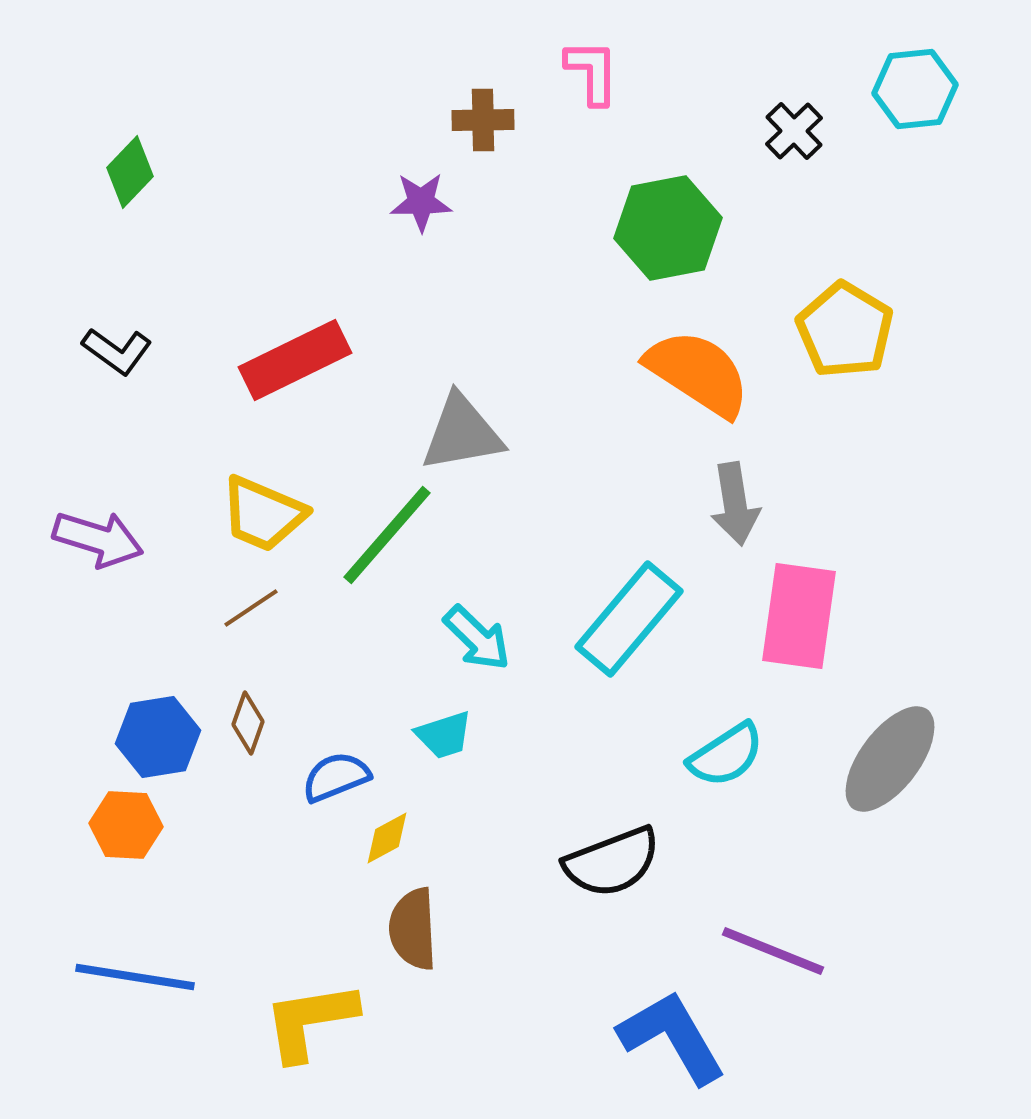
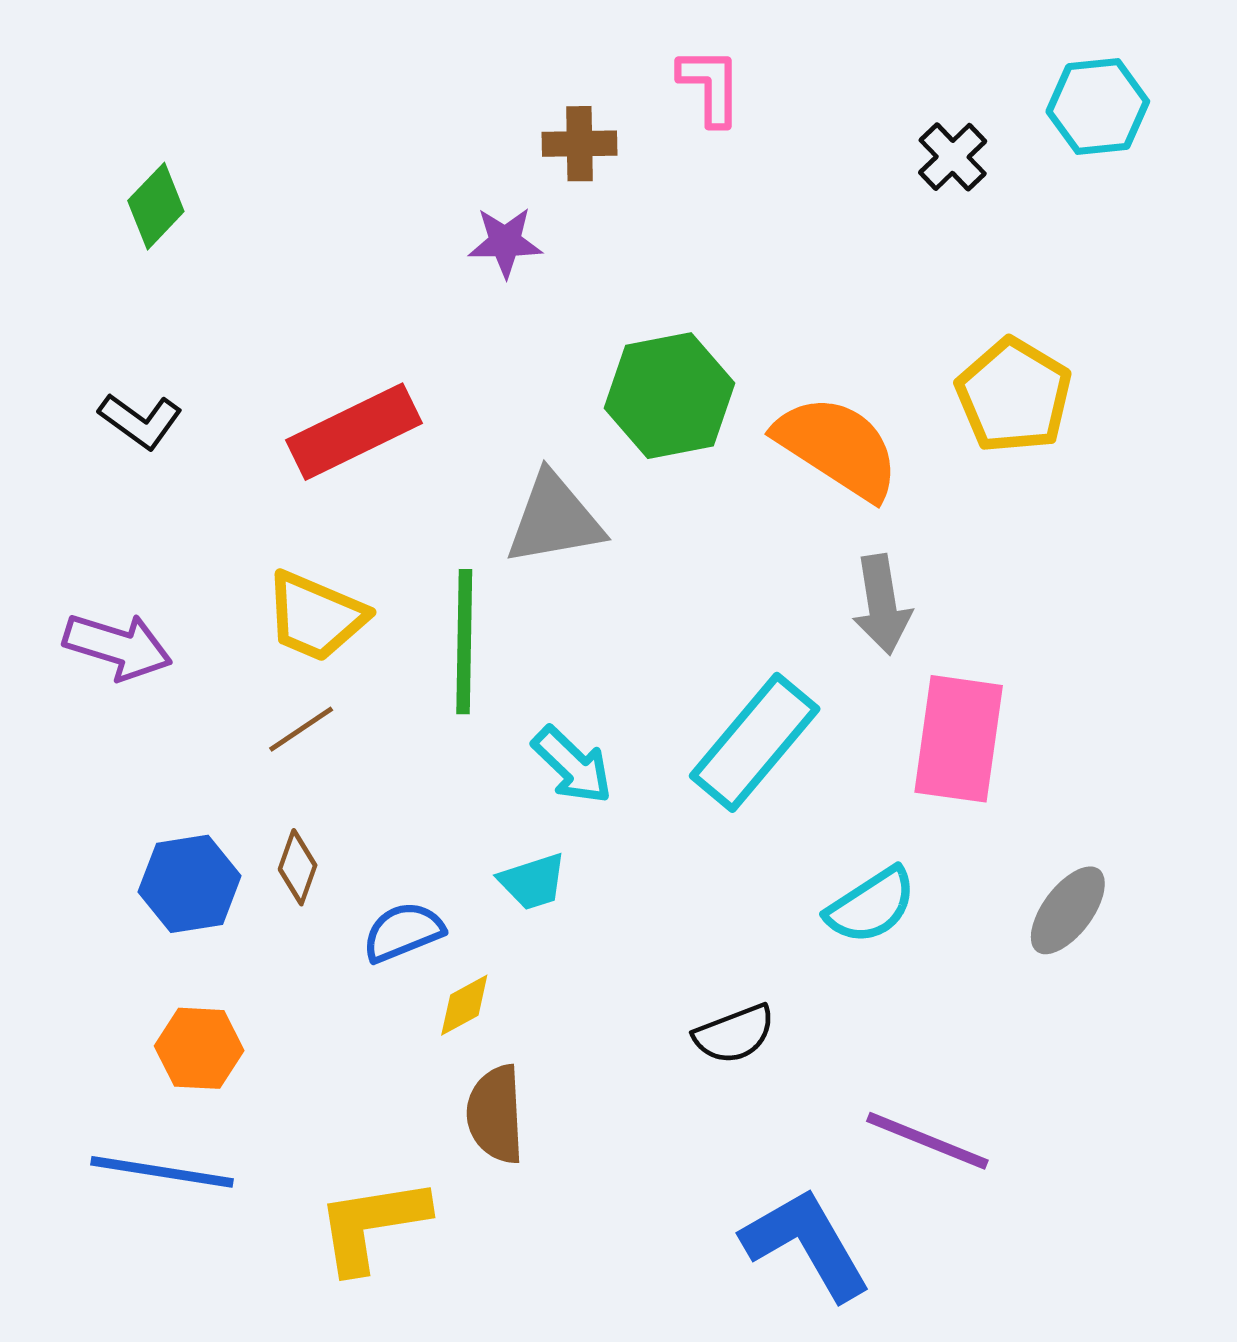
green hexagon: (668, 228) -> (669, 396), moved
green line: (387, 535) -> (464, 642), turned -40
gray ellipse: (890, 759) -> (1068, 910), size x0.7
orange hexagon: (126, 825) -> (199, 1048), moved
black semicircle: (612, 862) -> (734, 1034), size x0.7

